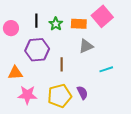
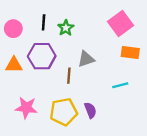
orange rectangle: (79, 24) -> (130, 52), moved
gray triangle: (86, 46) -> (86, 59), moved
orange triangle: (15, 73) -> (14, 65), moved

